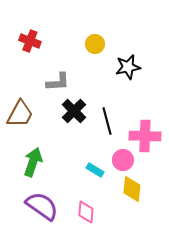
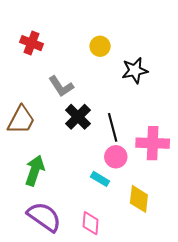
gray L-shape: (58, 82) -> (61, 86), turned 60
pink circle: (123, 160) -> (116, 157), moved

